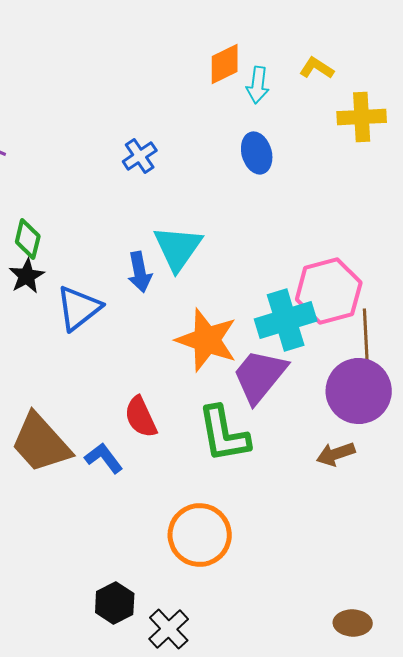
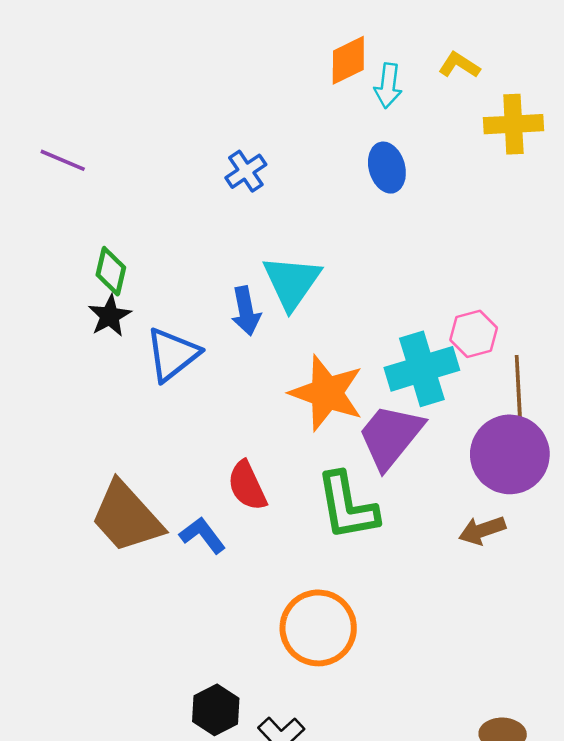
pink hexagon: (329, 291) -> (474, 334), size x0.6

